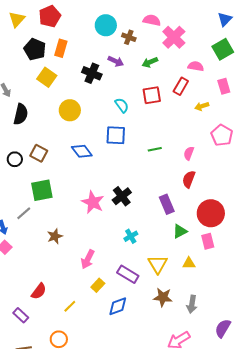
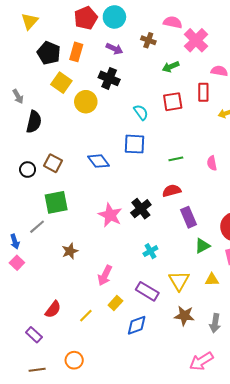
red pentagon: (50, 16) -> (86, 18), moved
cyan circle: (106, 25) -> (114, 17), moved
purple arrow: (116, 61) -> (114, 49), moved
red rectangle: (181, 86) -> (203, 92), turned -30
yellow circle: (70, 110) -> (86, 102), moved
pink semicircle: (189, 153) -> (212, 163), turned -32
red semicircle: (189, 179) -> (172, 191), moved, turned 54
yellow line: (70, 306) -> (86, 316), moved

